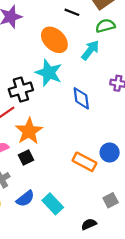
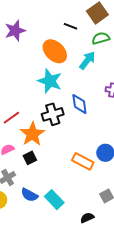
black cross: (21, 90) -> (53, 114), moved
blue semicircle: (25, 199) -> (29, 195), turned 66

